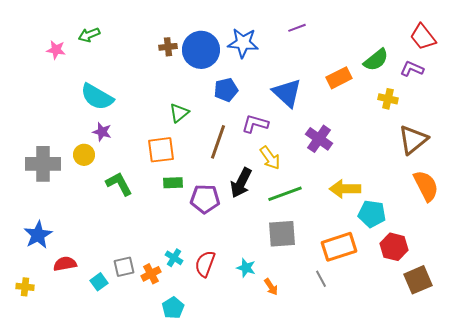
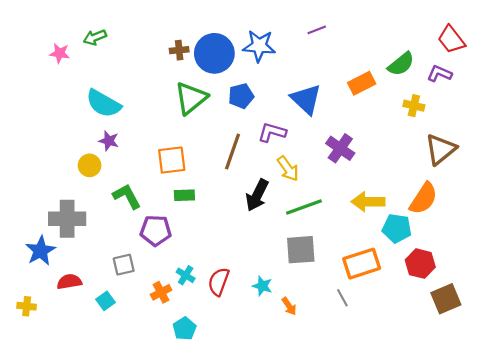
green triangle: (179, 113) -> (191, 98), moved, size x1.6
gray cross: (43, 164) -> (67, 219), moved
orange semicircle: (426, 186) -> (423, 198), moved, turned 60
purple pentagon: (205, 199) -> (156, 230), moved
gray square: (124, 267) -> (124, 265), moved

